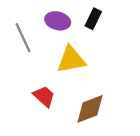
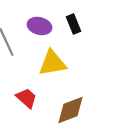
black rectangle: (93, 19) -> (73, 24), turned -48

